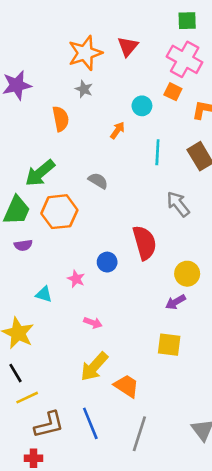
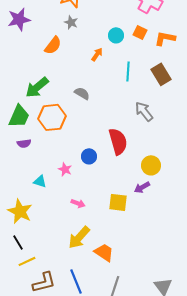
orange square: (173, 92) -> (140, 32), moved
orange semicircle: (61, 119) -> (53, 45), turned 48
yellow square: (169, 345) -> (118, 202), moved

